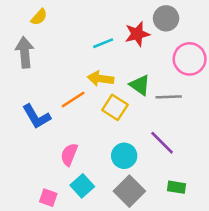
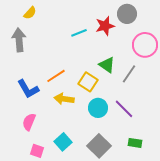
yellow arrow: (101, 79) -> (64, 99), moved
gray line: (169, 97) -> (129, 74), turned -54
pink semicircle: (69, 154) -> (29, 122), moved
cyan circle: (124, 156) -> (98, 108), moved

